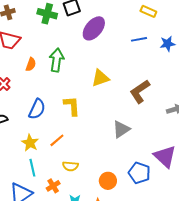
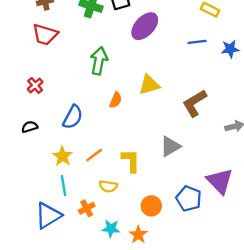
orange semicircle: (31, 64) -> (116, 100), moved
yellow L-shape: (72, 106) -> (131, 161), moved

